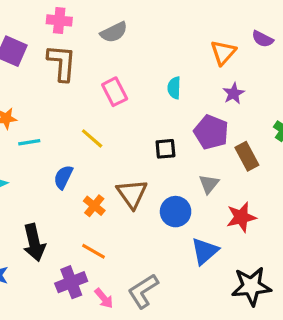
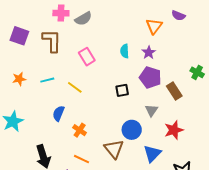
pink cross: (59, 20) -> (61, 13), moved
purple star: (234, 93) -> (149, 53), moved
cyan line: (29, 142) -> (47, 80), moved
brown triangle: (132, 194) -> (114, 149), moved

